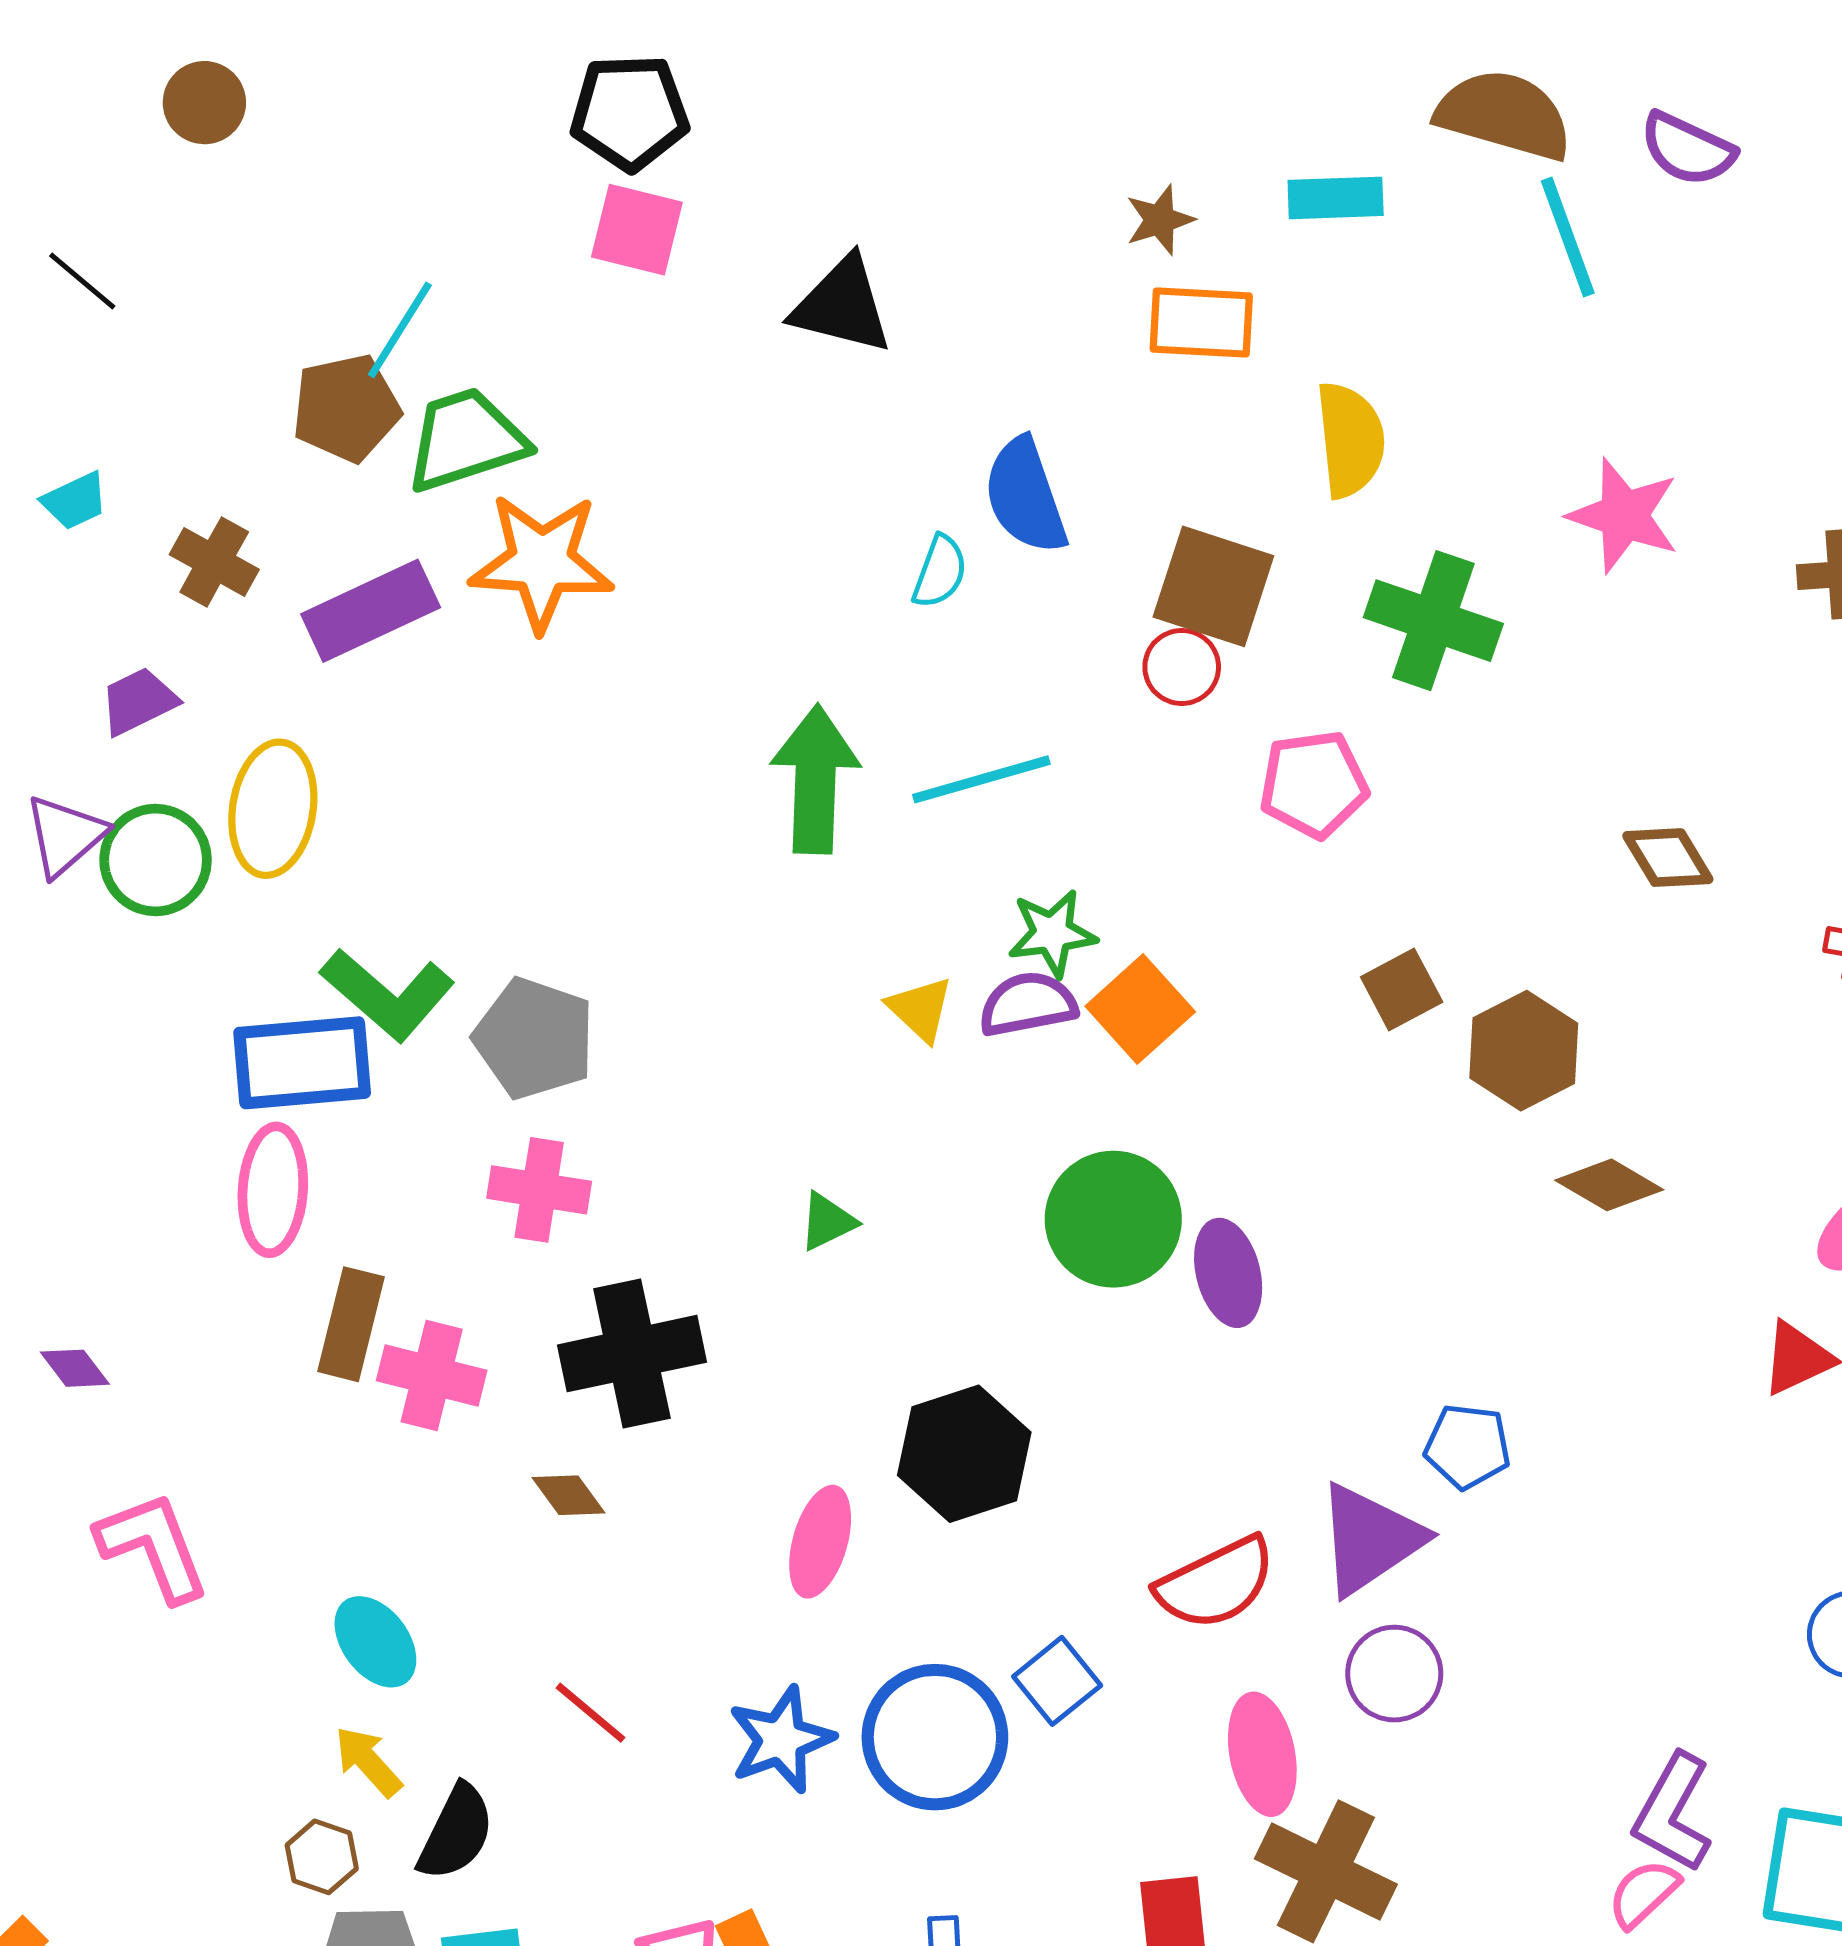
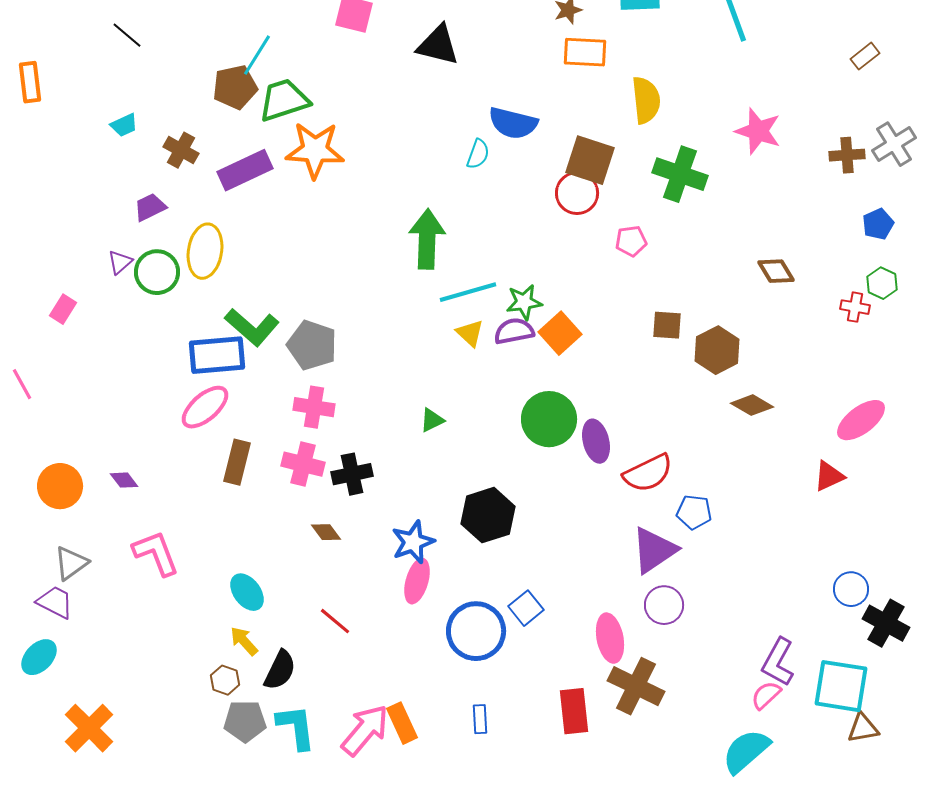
blue semicircle: (1025, 496) -> (513, 123), turned -57
red circle: (1182, 667) -> (577, 193), size x1.4
cyan line: (981, 779) -> (468, 292), moved
pink pentagon: (1314, 784) -> (631, 241), size x0.7
purple triangle: (65, 836) -> (120, 262), size x0.7
brown square: (1402, 989) -> (667, 325), turned 32
pink ellipse: (273, 1190) -> (205, 407), turned 45
black cross: (632, 1354) -> (352, 474), size x0.7
pink cross: (432, 1376) -> (303, 464), moved
pink ellipse: (820, 1542) -> (417, 581), moved
red semicircle: (1216, 1583) -> (648, 473), moved
blue star: (781, 1740) -> (413, 542), moved

